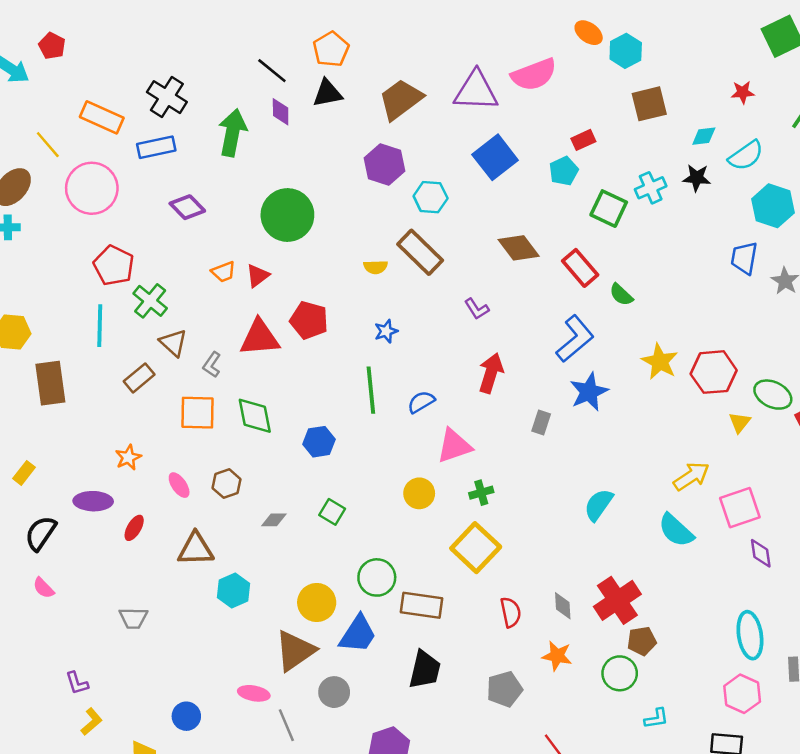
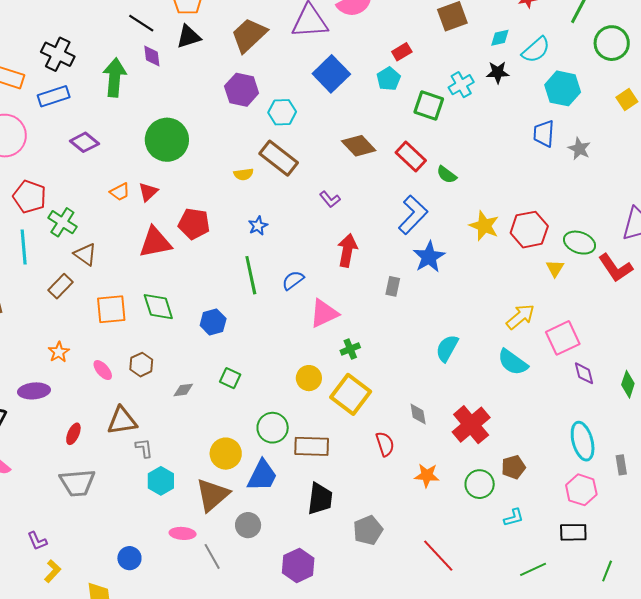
gray L-shape: (212, 365) -> (144, 448), moved, turned 145
yellow circle: (419, 493) -> (309, 378), moved
red ellipse: (134, 528) -> (73, 434), moved
cyan hexagon: (234, 591) -> (161, 481), moved
gray diamond: (563, 606) -> (418, 414), moved
gray trapezoid: (133, 618) -> (77, 483), size x1.5
brown pentagon: (642, 641) -> (513, 467), moved
gray pentagon: (504, 689) -> (368, 530), moved

